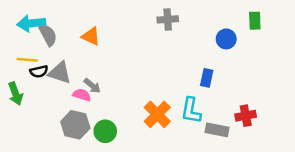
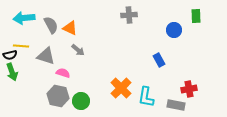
gray semicircle: (48, 35) -> (51, 25), moved
black semicircle: (39, 71) -> (10, 55), moved
blue rectangle: (207, 78) -> (159, 60), turned -40
gray arrow: (92, 86) -> (78, 50), moved
cyan L-shape: (191, 110) -> (146, 97), moved
gray rectangle: (217, 130) -> (176, 105), moved

